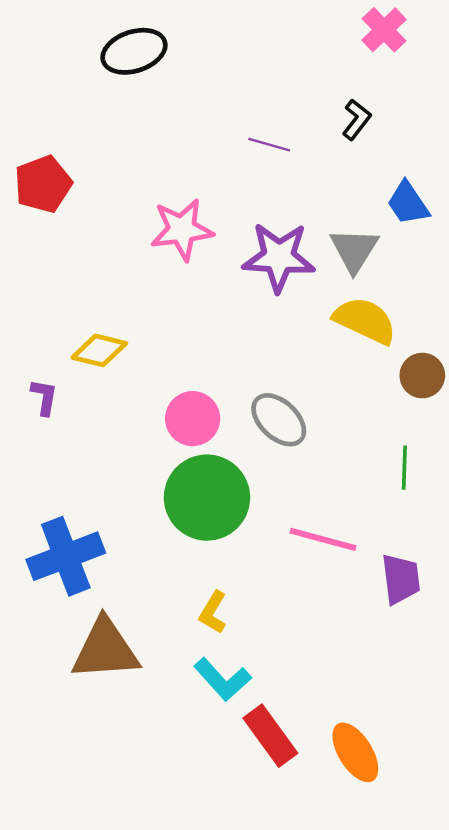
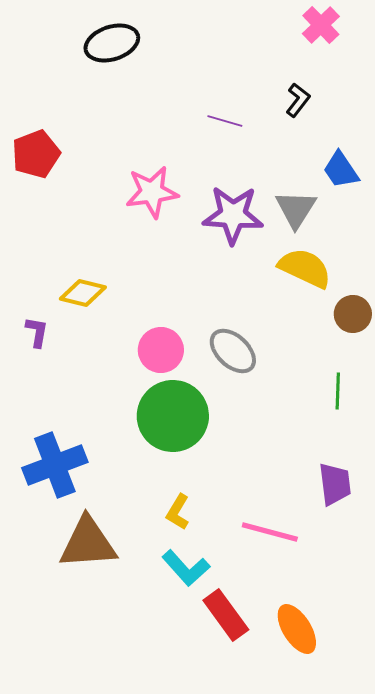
pink line: (323, 539) -> (270, 532), moved

